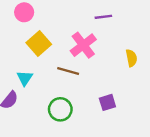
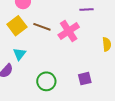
yellow square: (39, 43) -> (17, 26), moved
brown line: (68, 71) -> (42, 27), moved

